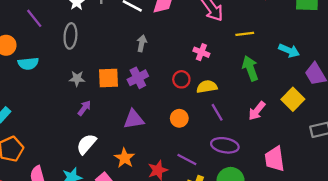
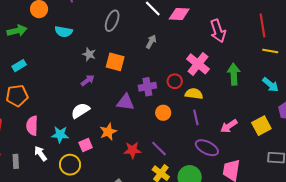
yellow line: (245, 34) -> (270, 51), moved
gray ellipse: (70, 36) -> (112, 21), moved
pink cross: (201, 52) -> (198, 64), size x1.6
cyan semicircle: (28, 64) -> (64, 32), moved
green arrow: (250, 68) -> (234, 74), moved
purple cross: (138, 78) -> (147, 87), moved
purple ellipse: (225, 145) -> (207, 148), moved

